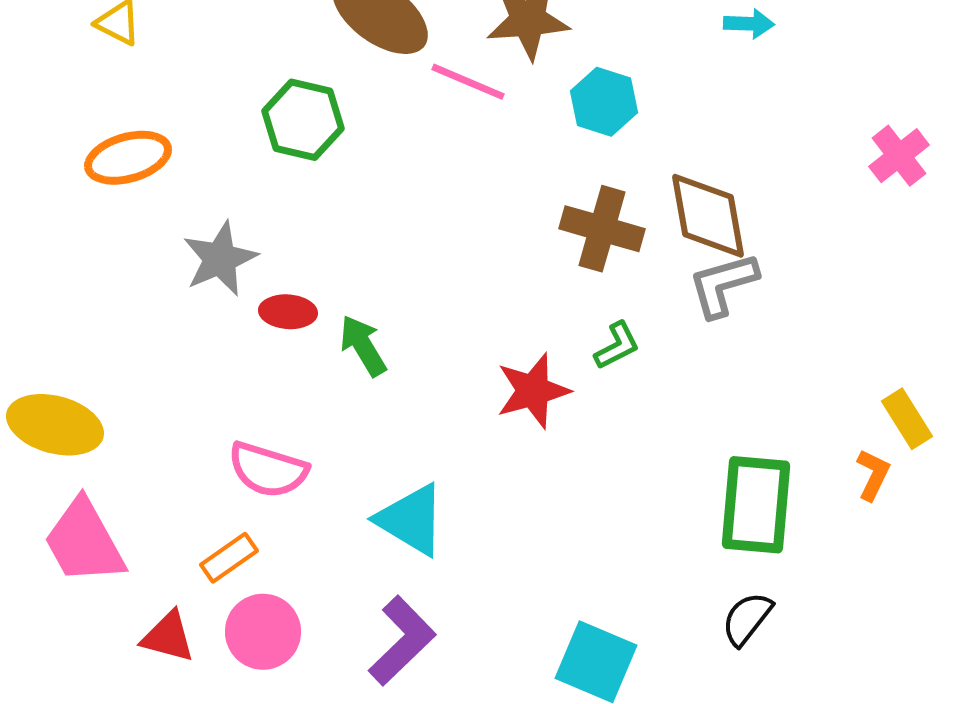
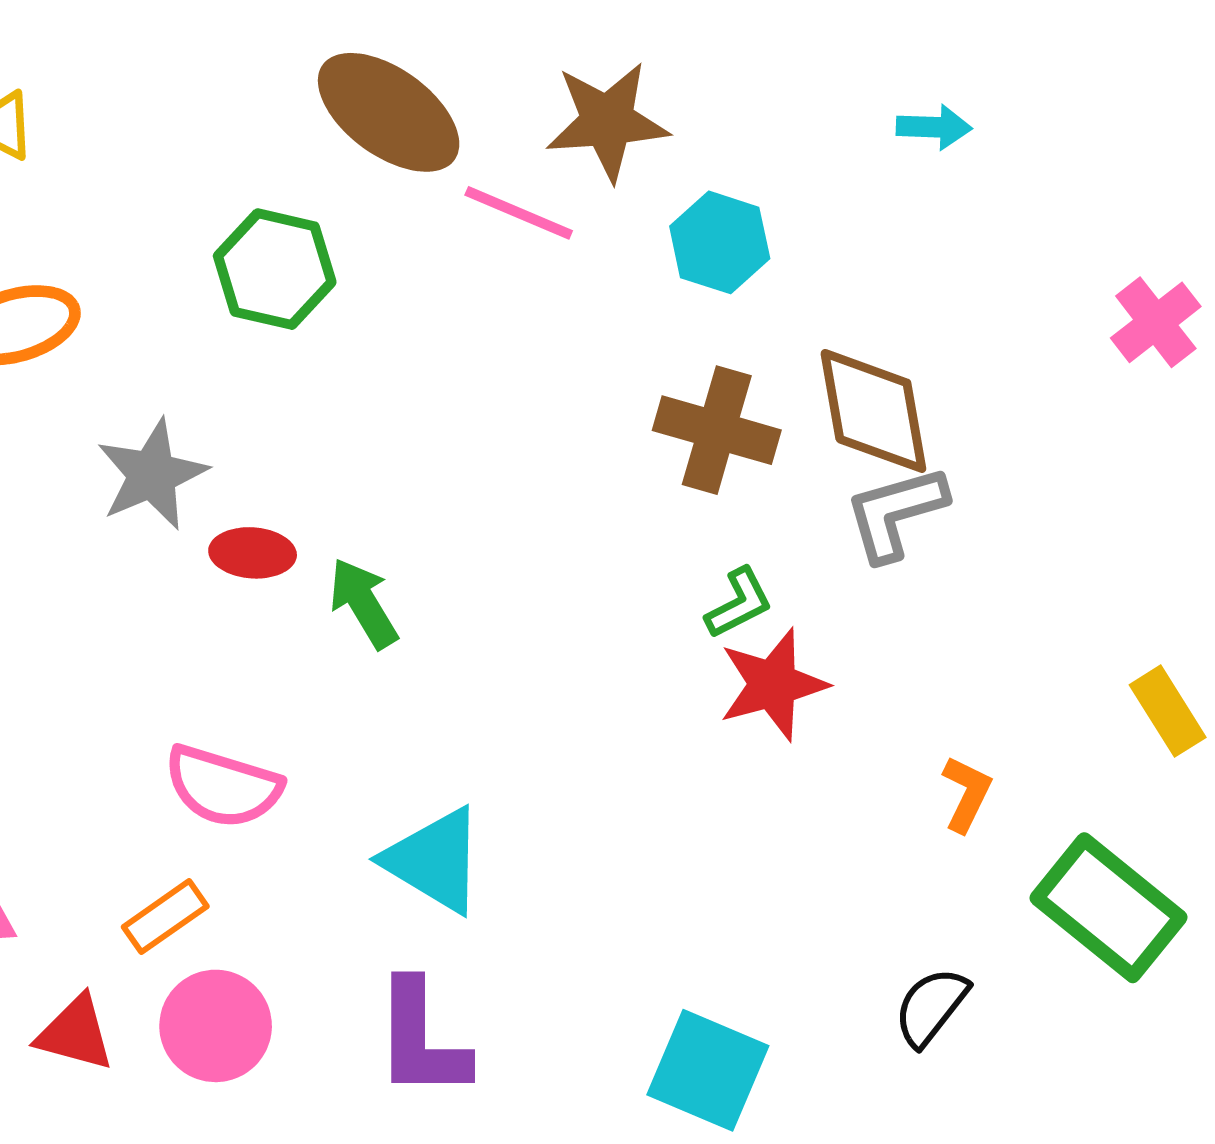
red star: (533, 391) -> (773, 684), moved
orange L-shape: (873, 475) -> (967, 794), moved
green rectangle: (756, 505) -> (1108, 908), moved, turned -56
purple L-shape: (402, 641) -> (421, 1039), turned 134

